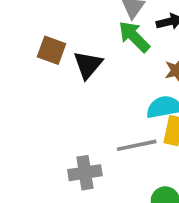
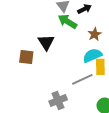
brown square: (51, 50) -> (26, 57), moved

